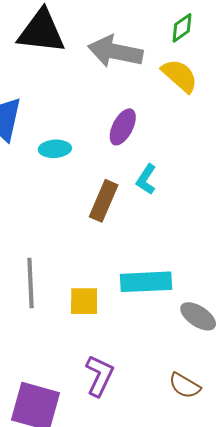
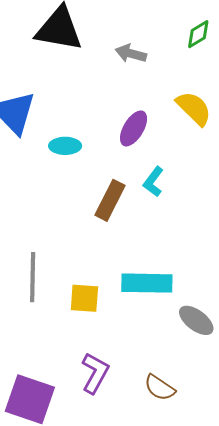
gray arrow: (115, 52) -> (131, 53), size x0.6
yellow semicircle: (180, 76) -> (194, 108), moved
brown semicircle: (185, 386) -> (160, 388), moved

